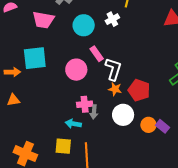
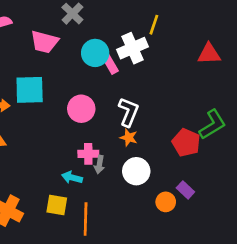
white cross: (112, 19) -> (132, 48), size x1.6
pink rectangle: (97, 54) -> (110, 64), moved
red pentagon: (139, 90) -> (186, 143), moved
orange circle: (148, 125) -> (166, 202), moved

